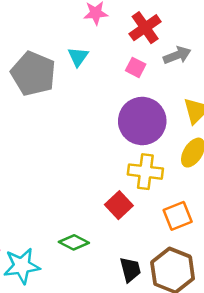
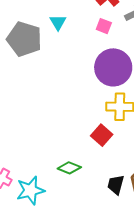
black trapezoid: (130, 270) -> (116, 185), turned -145

